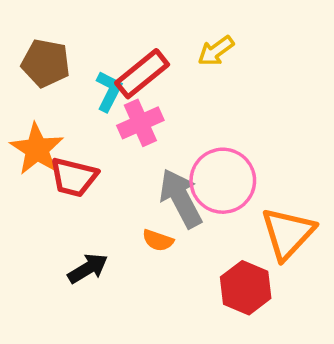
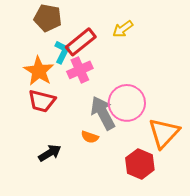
brown pentagon: (46, 63) -> (48, 18), moved
orange star: (37, 149) -> (39, 71), moved

